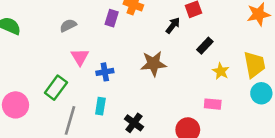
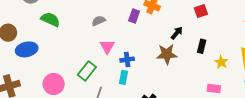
black arrow: (173, 25) -> (177, 33), moved
black rectangle: (205, 46) -> (202, 46), moved, turned -32
cyan rectangle: (100, 106) -> (123, 77), moved

